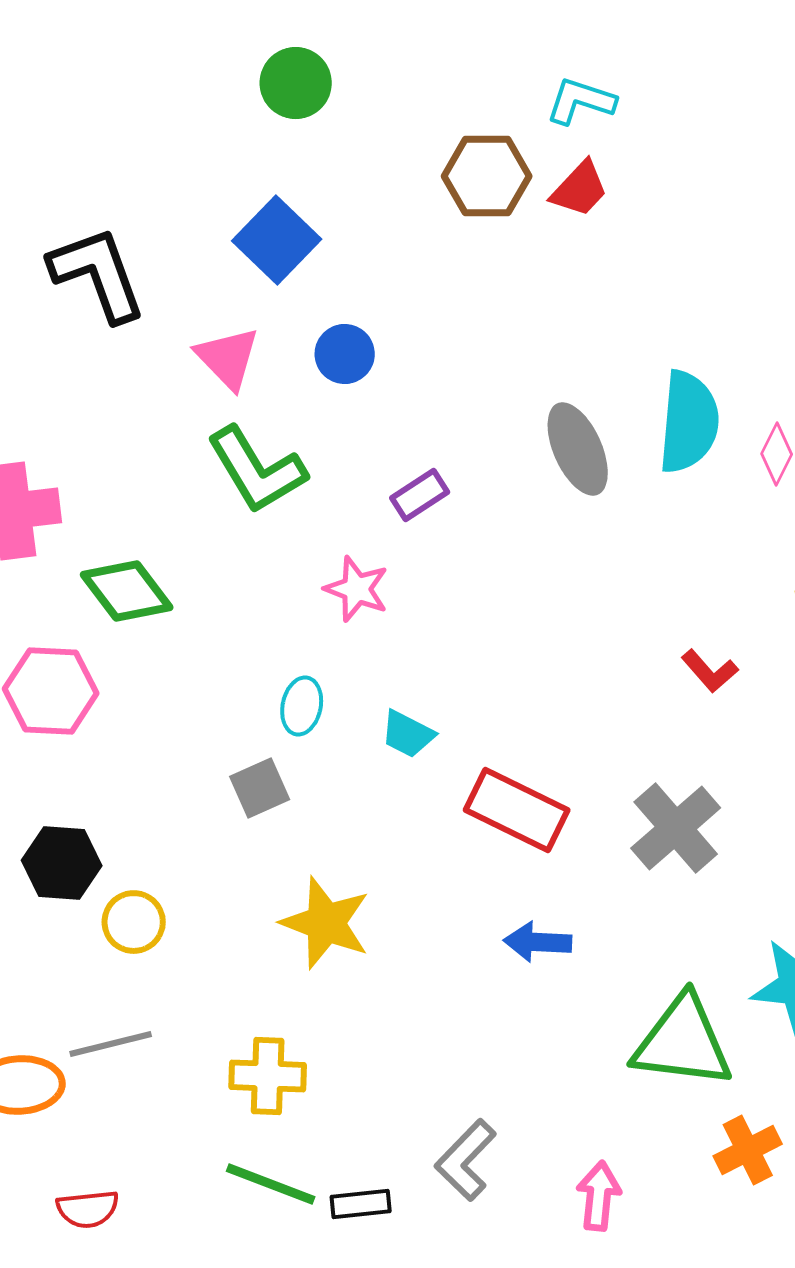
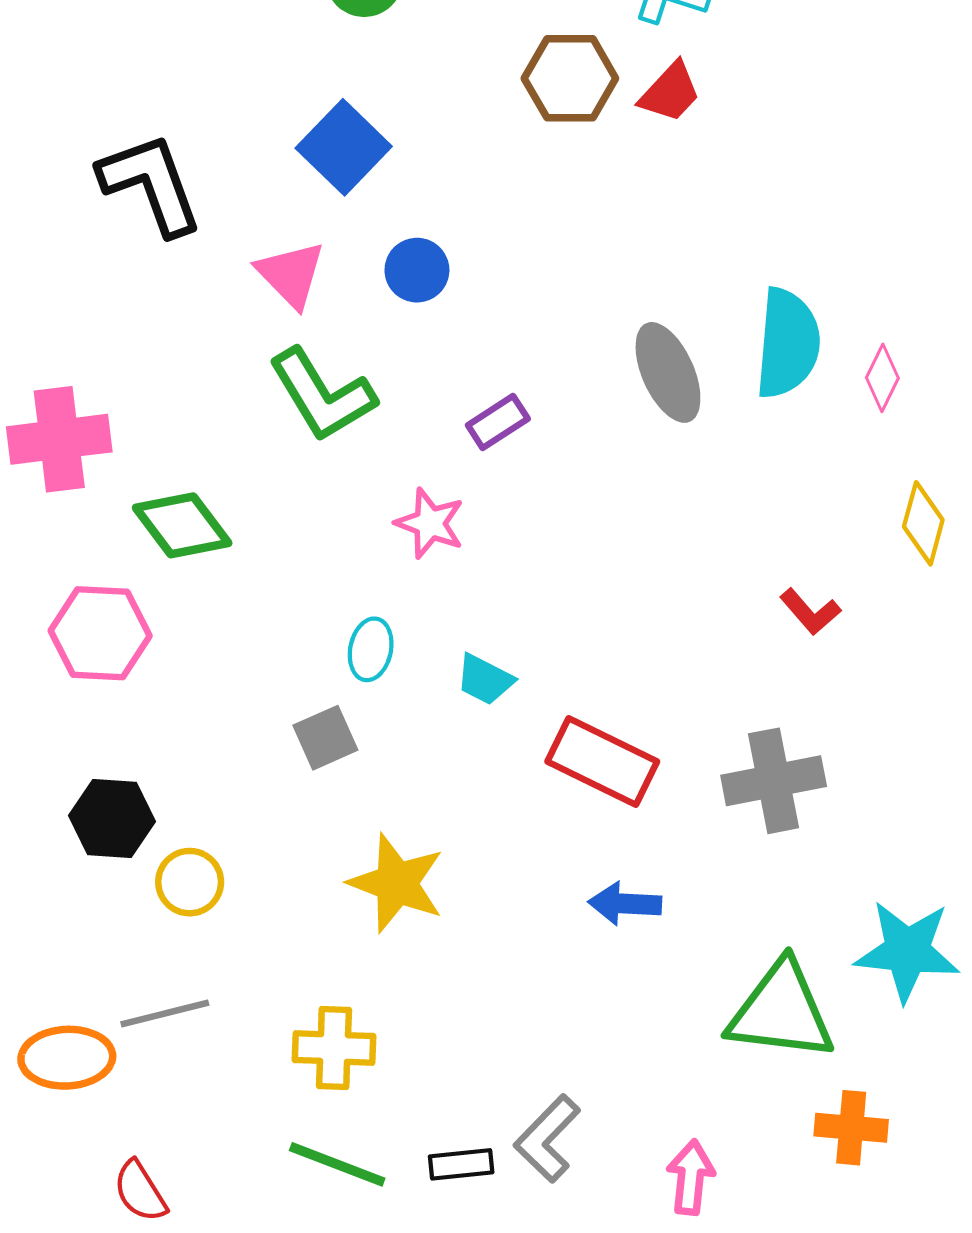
gray cross: (676, 828) -> (774, 781), turned 30
orange cross: (748, 1150) -> (851, 1128), turned 32
black rectangle: (361, 1204) -> (461, 1164), moved
red semicircle: (88, 1209) -> (140, 1191), turned 64

